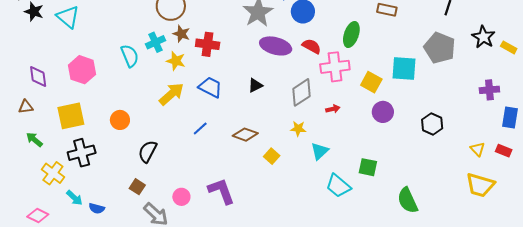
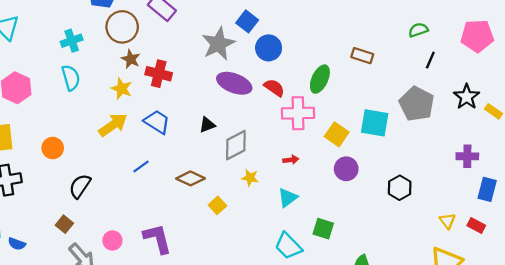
cyan cross: (155, 42) -> (72, 41), moved
gray diamond: (301, 92) -> (236, 145), moved
cyan triangle: (320, 151) -> (288, 198), moved

